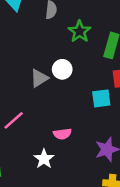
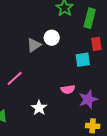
pink semicircle: (62, 134) -> (68, 89), moved

